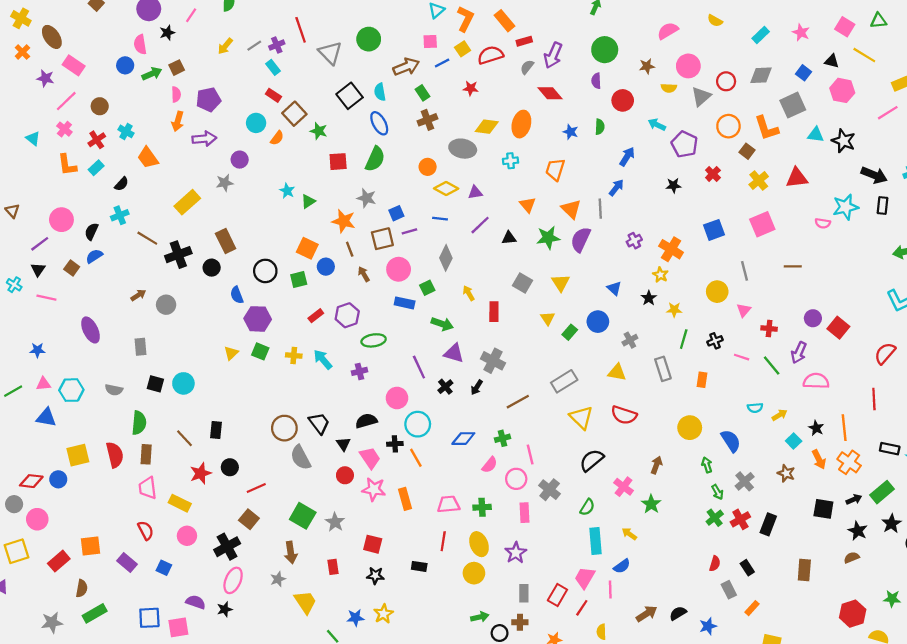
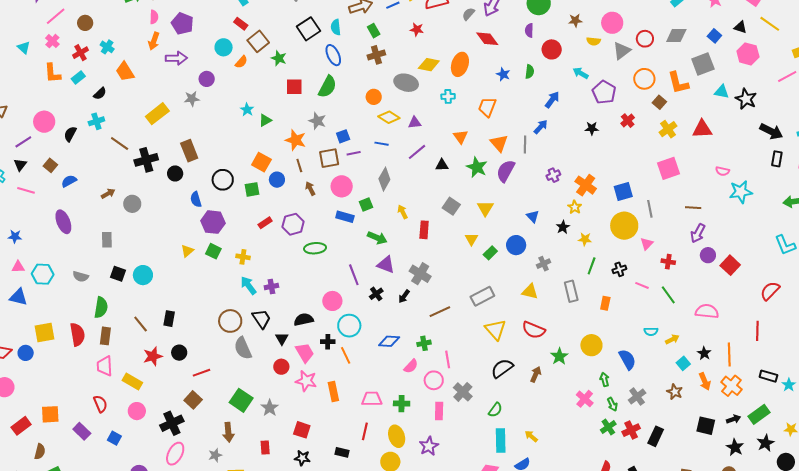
purple pentagon: (208, 100) -> (182, 24), turned 30
cyan star: (845, 207) -> (741, 192), moved
blue square: (714, 230) -> (623, 191), moved
green star: (548, 238) -> (477, 167), turned 30
blue semicircle: (94, 256) -> (69, 181), moved
yellow circle: (717, 292) -> (624, 226), size x1.4
purple arrow: (799, 353) -> (698, 233), moved
cyan arrow: (323, 359) -> (248, 285), moved
purple cross: (359, 371) -> (271, 287), moved
brown arrow: (656, 465) -> (536, 374), moved
pink cross: (624, 487) -> (585, 399), moved
green star: (651, 504) -> (559, 356), moved

